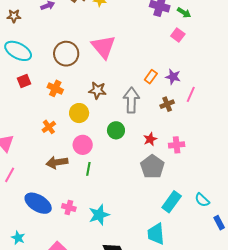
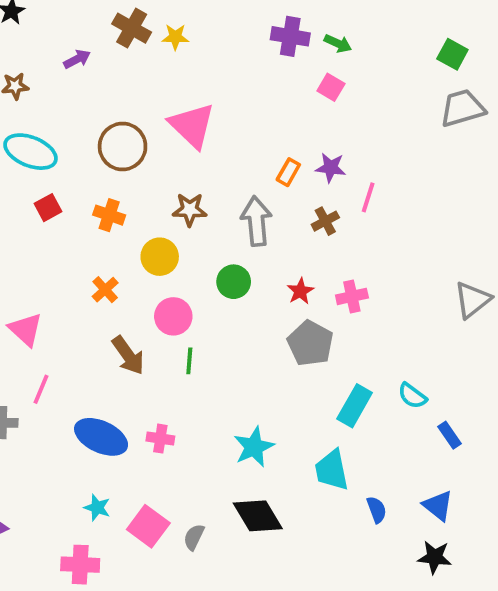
brown arrow: (57, 162) -> (128, 355), turned -110
cyan star: (99, 215) -> (254, 447), moved
cyan star: (18, 238) -> (97, 508), moved

